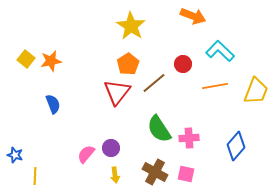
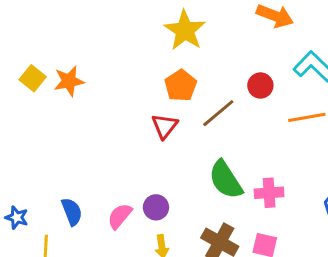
red triangle: (117, 92) -> (165, 126), size x0.7
blue semicircle: (53, 104) -> (72, 212), moved

